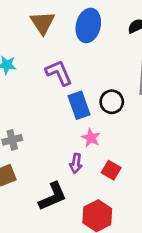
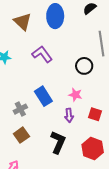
blue rectangle: (79, 105) -> (43, 96), moved
black L-shape: (53, 196) -> (58, 142), turned -30

